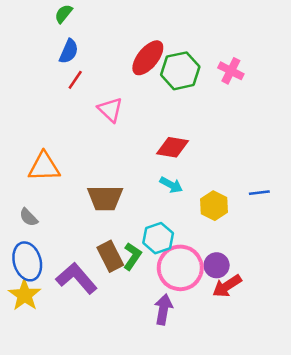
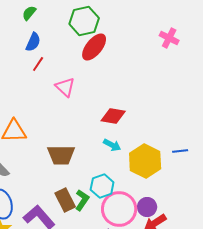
green hexagon: (180, 71) -> (84, 21), moved
pink cross: (231, 71) -> (169, 38), moved
yellow hexagon: (214, 206) -> (145, 161), size x1.5

